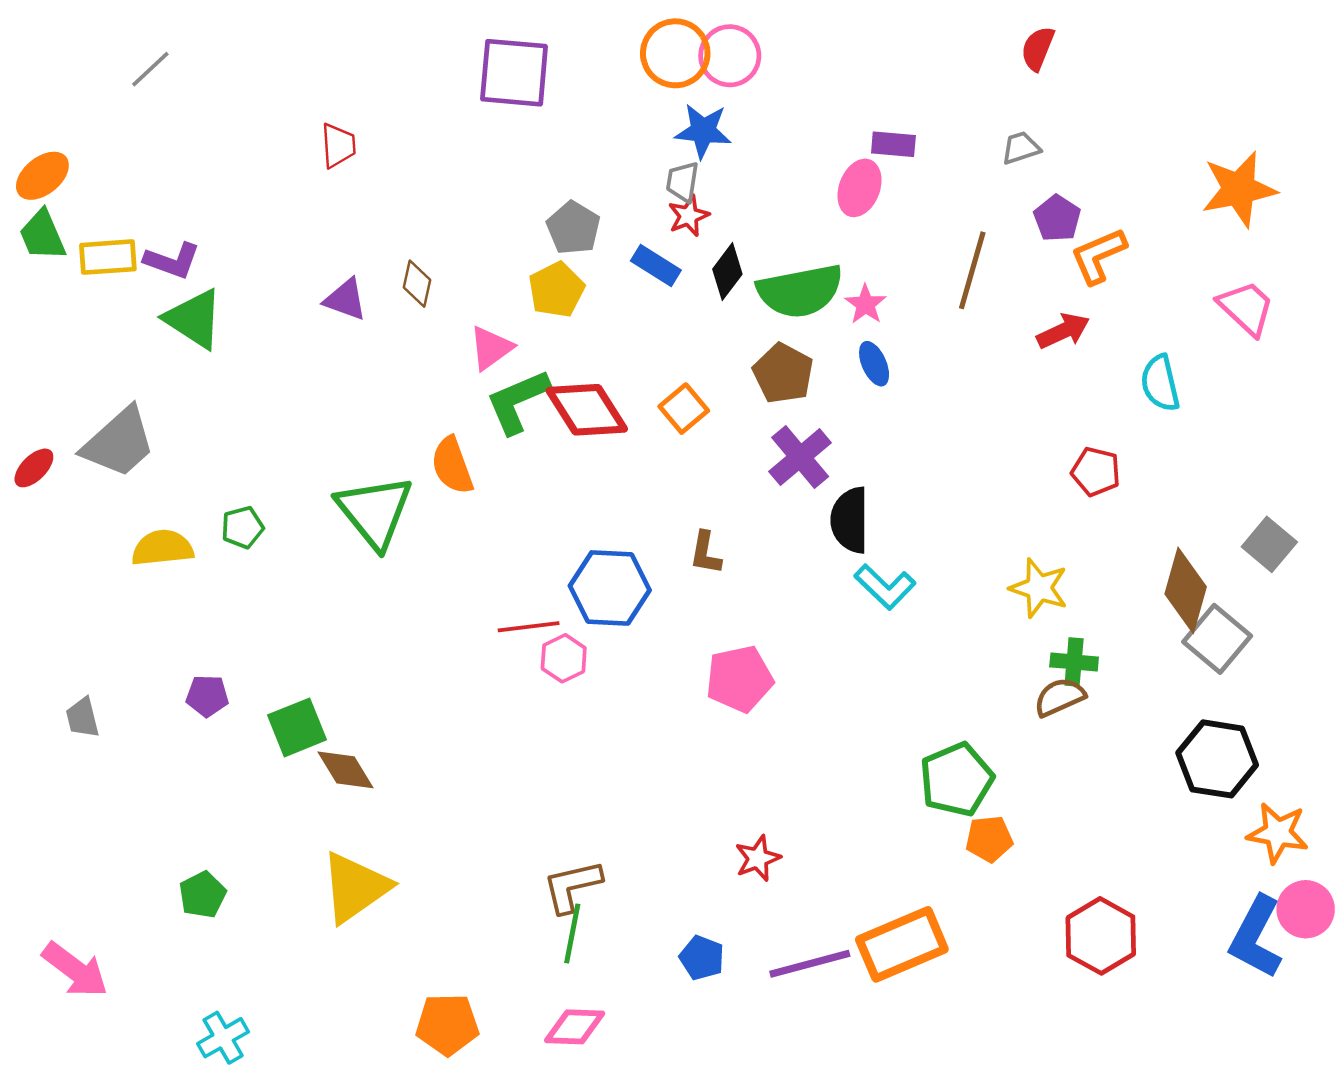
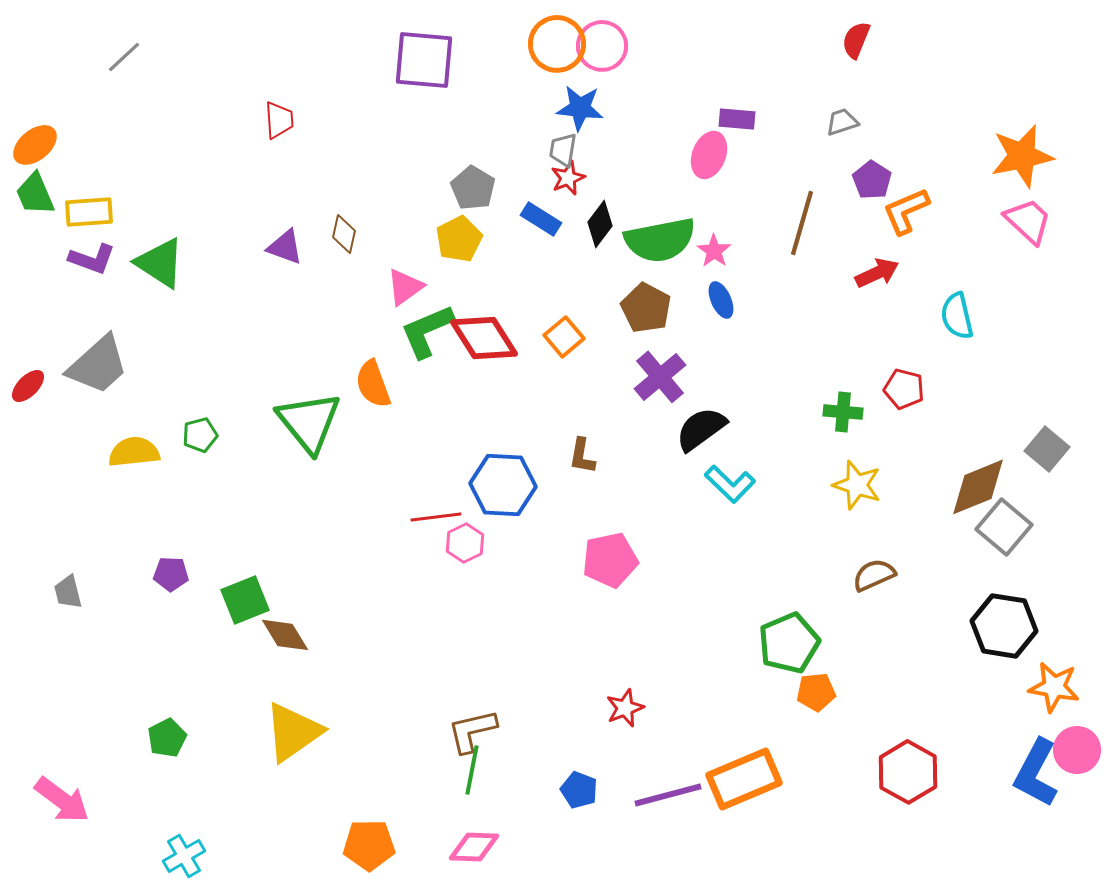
purple L-shape: (172, 261) -> (92, 259), moved
pink trapezoid: (1246, 308) -> (1028, 221), moved
black semicircle: (850, 520) -> (701, 429), turned 54
brown diamond: (1186, 590) -> (978, 487), turned 52
green cross: (1074, 662) -> (843, 412), moved

